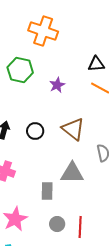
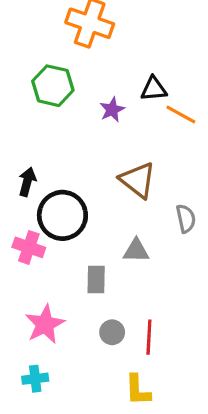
black triangle: (96, 64) -> (154, 89), moved
black circle: (35, 131) -> (62, 215), moved, size x1.8
gray triangle: (72, 173) -> (136, 251), size x0.7

